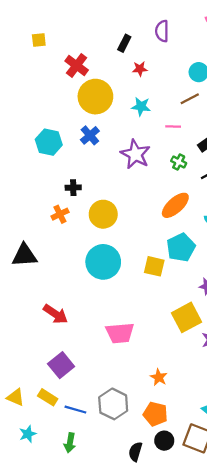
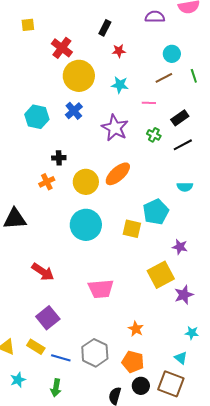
purple semicircle: (162, 31) -> (155, 17), moved, turned 90
orange ellipse: (175, 205) -> (118, 174), moved

